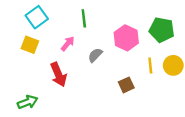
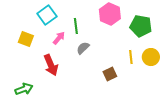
cyan square: (37, 17) -> (47, 15), moved
green line: (84, 18) -> (76, 26), moved
pink hexagon: (126, 38) -> (110, 14), moved

